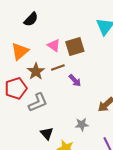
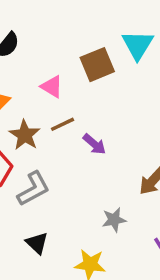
brown square: (75, 46) -> (97, 65), moved
black triangle: (47, 133) -> (37, 243), moved

